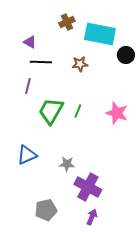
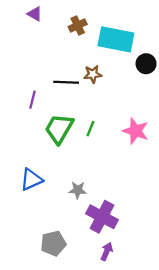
purple triangle: (30, 42) -> (35, 14), moved
black line: (41, 62) -> (66, 82), moved

